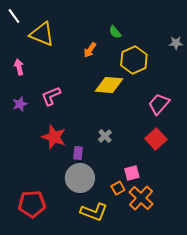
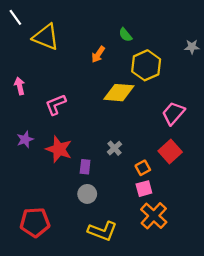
pink arrow: (19, 67) -> (20, 86), moved
purple star: (20, 104) -> (25, 139), moved
gray circle: (80, 178) -> (87, 194), size x0.6
orange square: (118, 188) -> (143, 168), moved

